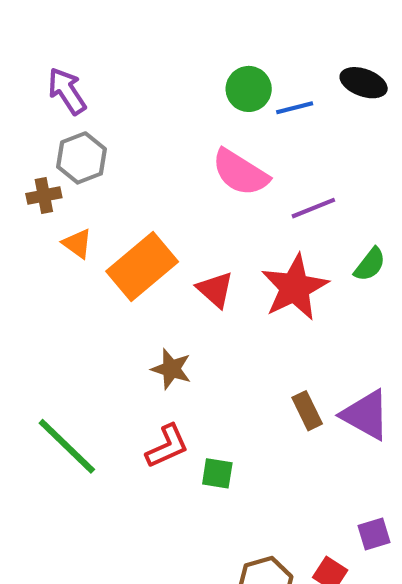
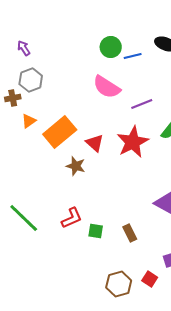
purple arrow: (67, 91) -> (24, 48), size x0.7
orange triangle: (77, 244) -> (29, 121), turned 49
brown star: (171, 369) -> (76, 166), moved
brown rectangle: (307, 411) -> (130, 233), moved

